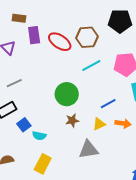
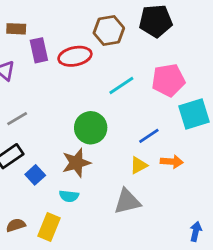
brown hexagon: (87, 37) -> (109, 31), moved
red ellipse: (60, 42) -> (75, 56), turned -40
brown star: (72, 121) -> (76, 163), moved, size x1.5
cyan semicircle: (39, 136) -> (69, 196), moved
yellow rectangle: (43, 164) -> (49, 227), moved

